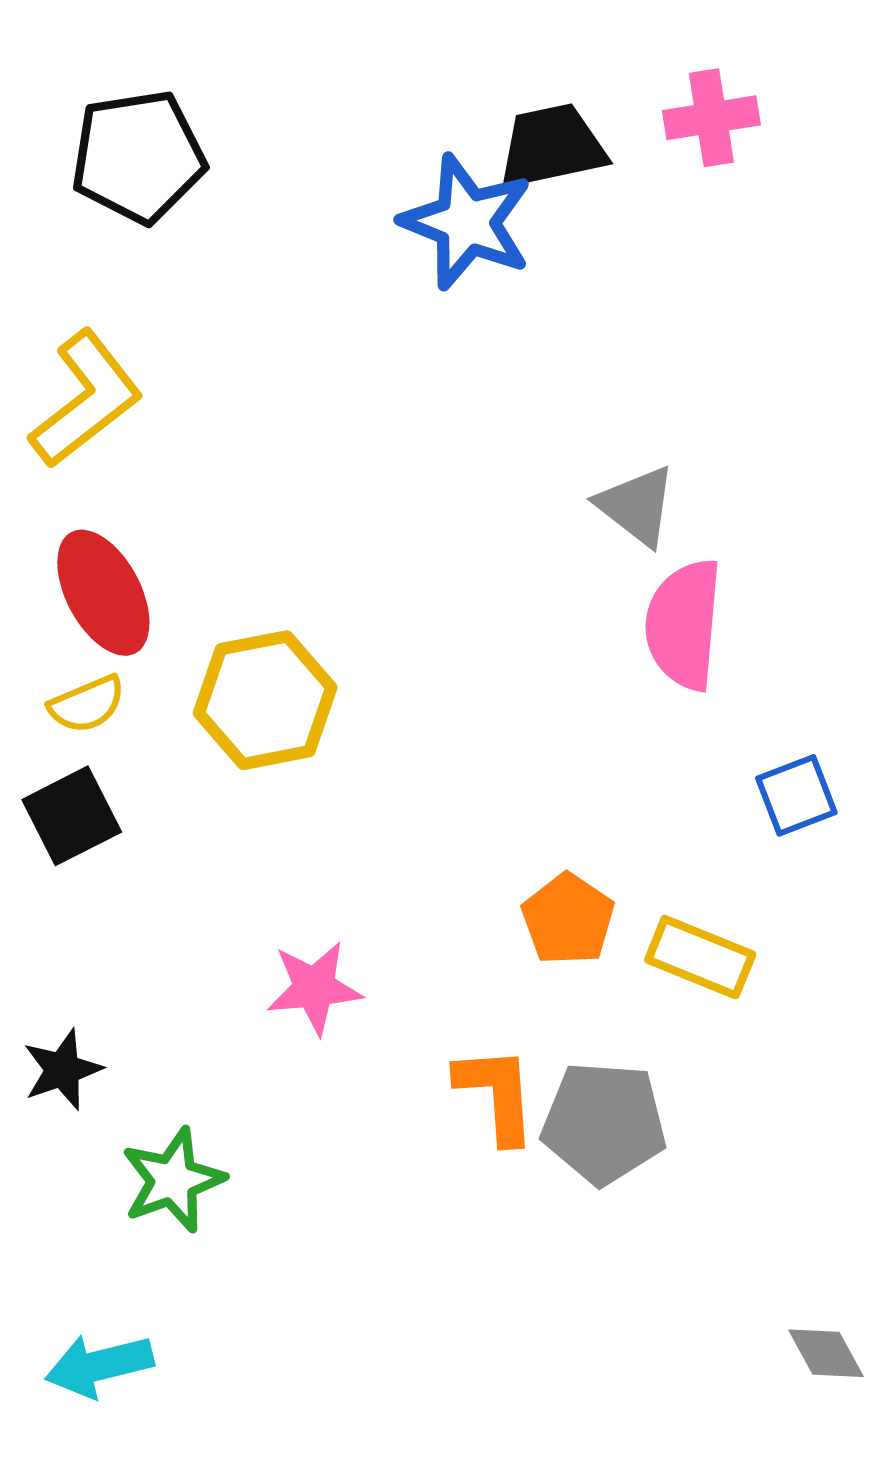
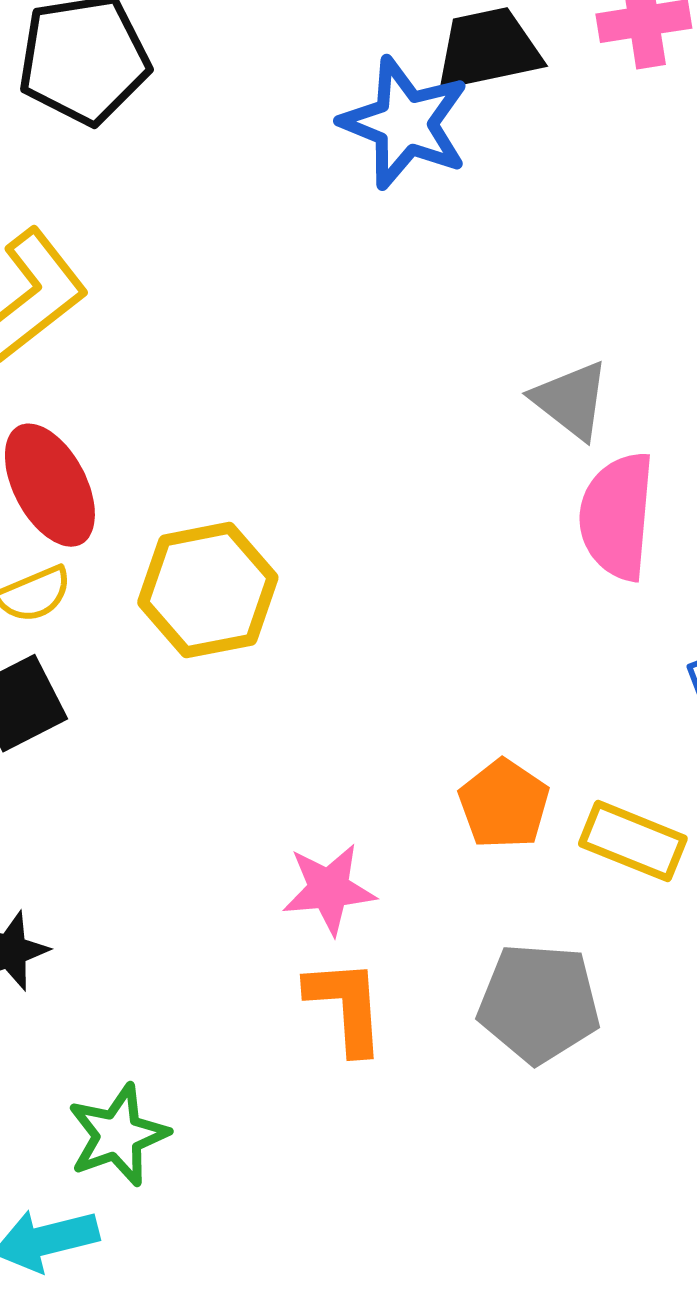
pink star: (314, 988) -> (329, 889), moved
orange L-shape: (496, 1094) -> (346, 1006), moved
green star: (173, 1180) -> (118, 1135), moved

